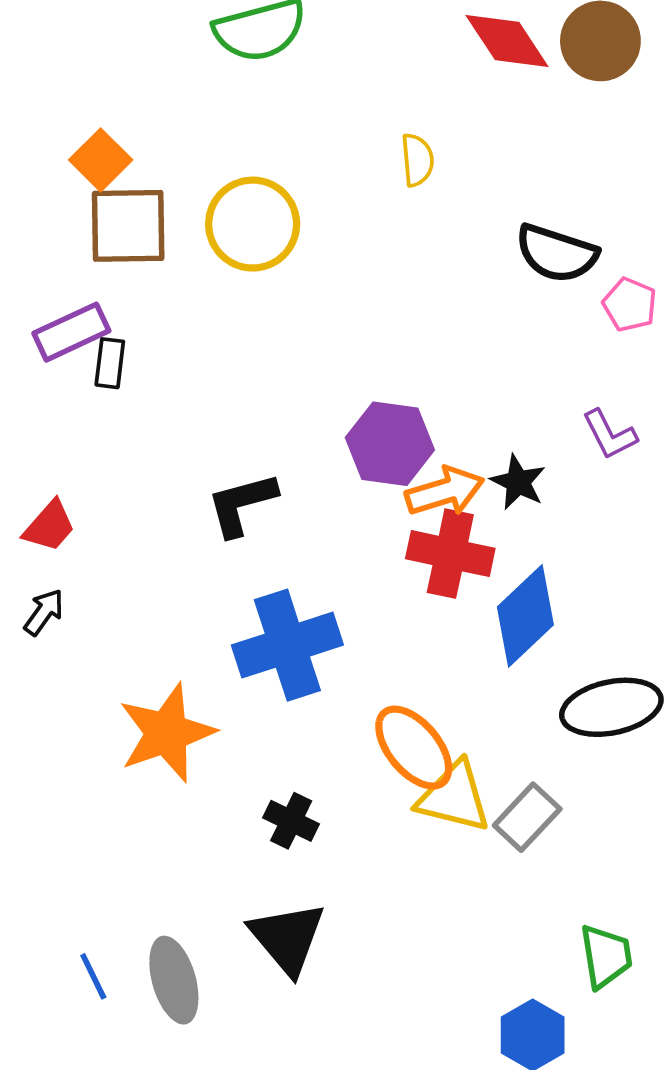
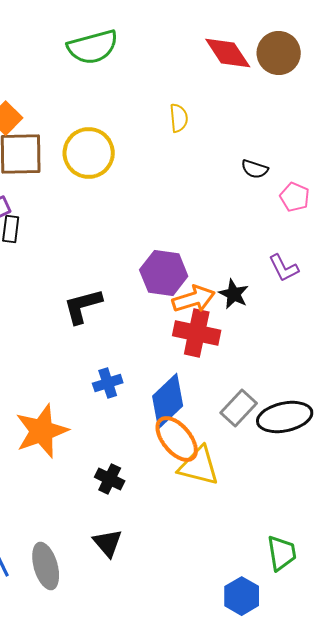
black semicircle: (556, 253) -> (255, 169), size x0.6
blue diamond: (525, 616) -> (168, 401), moved
blue cross: (287, 645) -> (108, 383), size x0.5
gray rectangle: (527, 817) -> (239, 408), moved
black triangle: (287, 938) -> (108, 543), size x0.7

